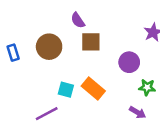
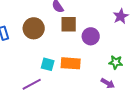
purple circle: (129, 62) -> (91, 36), moved
orange rectangle: (93, 89) -> (71, 63), turned -36

